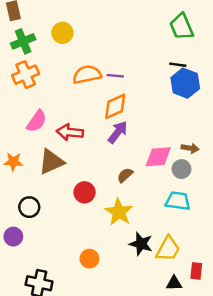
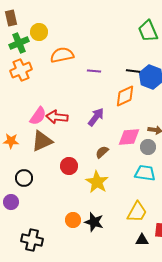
yellow circle: (62, 33) -> (39, 32), moved
black line: (178, 65) -> (133, 71), moved
orange semicircle: (87, 75) -> (62, 55), moved
orange diamond: (115, 106) -> (125, 96), moved
pink semicircle: (37, 121) -> (38, 116), moved
black star: (141, 244) -> (94, 222), moved

